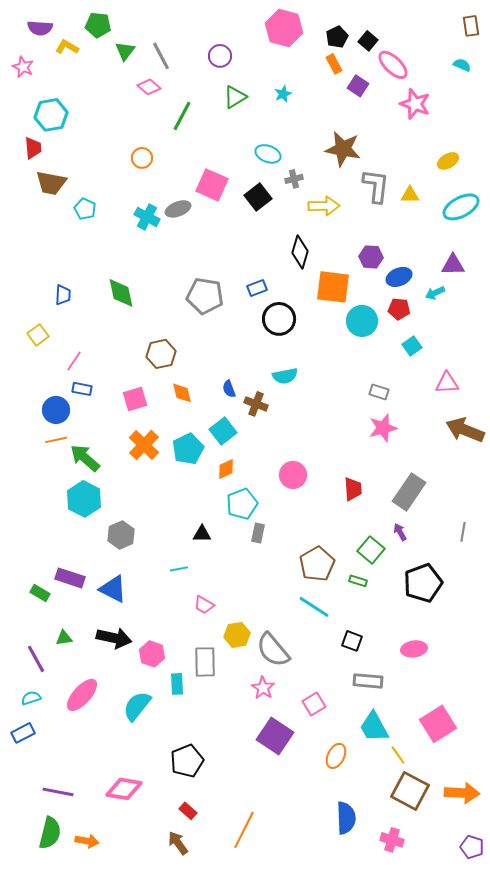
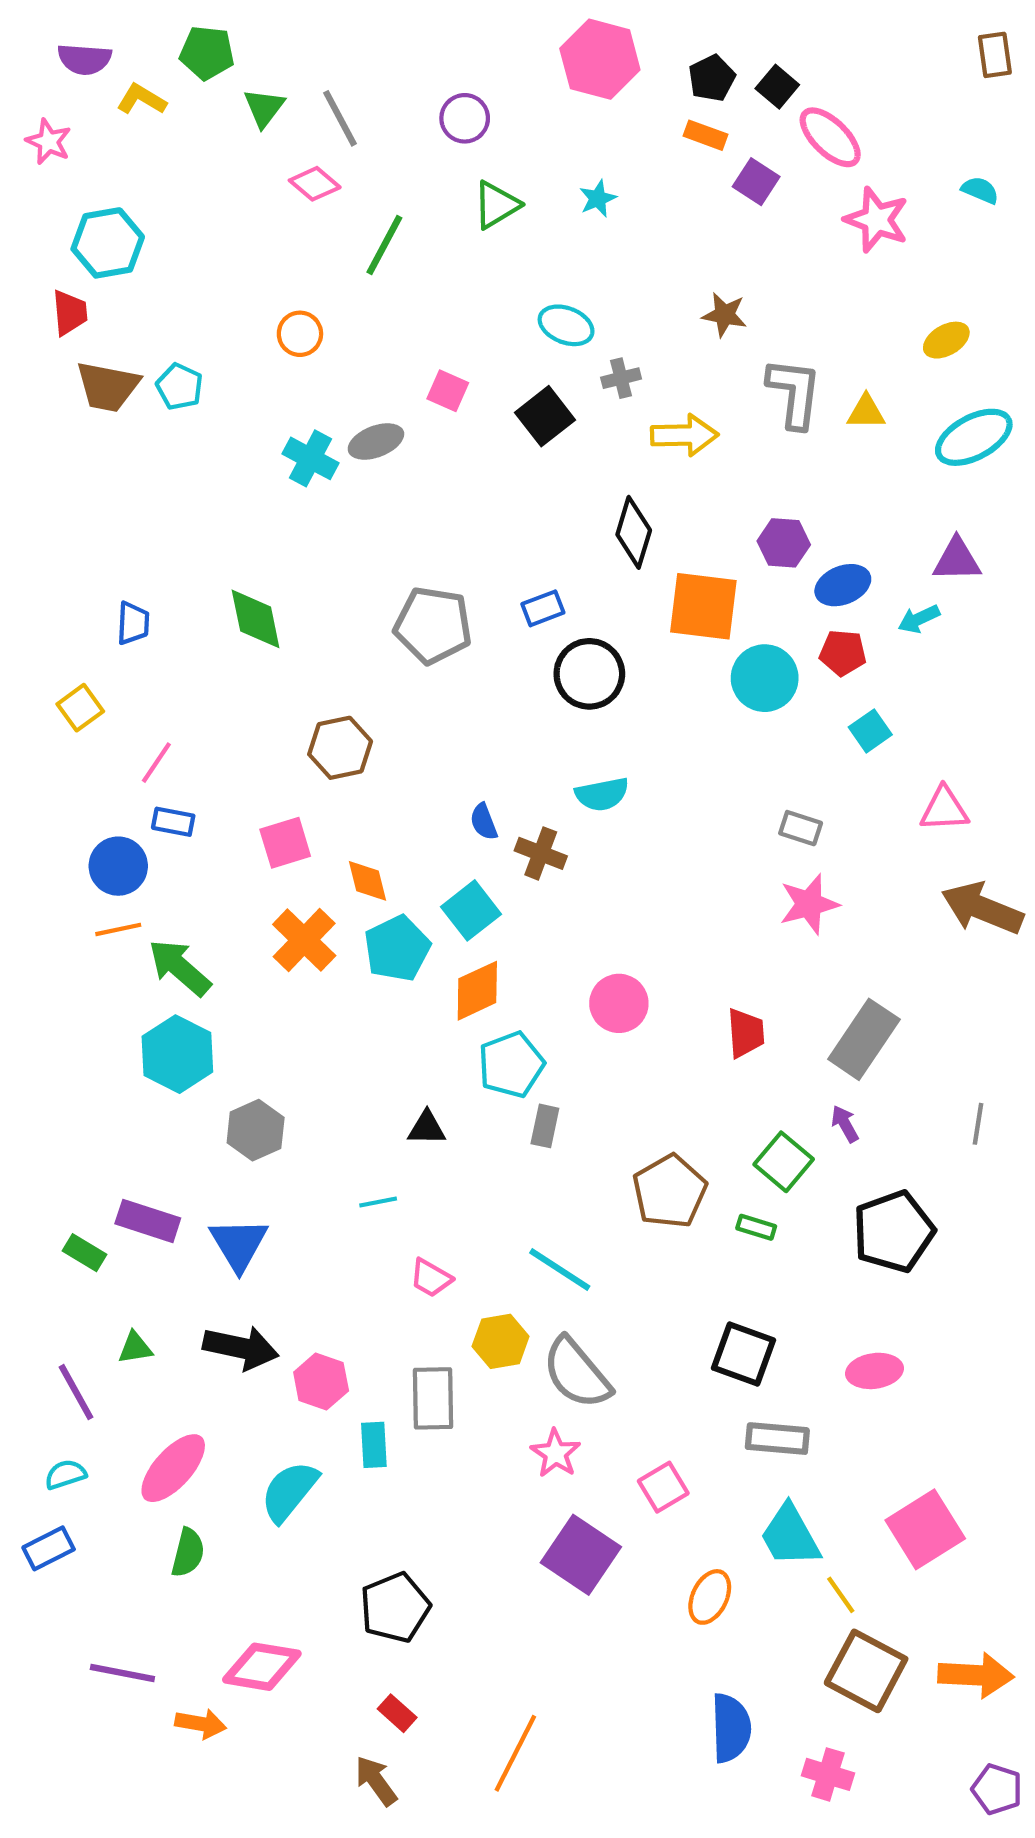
orange rectangle: (334, 64) -> (706, 135), turned -42
cyan semicircle: (462, 65) -> (980, 190), moved
brown star: (343, 149) -> (725, 315), size x0.6
pink square: (212, 185) -> (448, 391), size x0.6
cyan pentagon: (85, 209) -> (180, 387), moved
orange diamond: (182, 393) -> (368, 881), moved
orange diamond: (226, 469) -> (477, 991), size x1.4
blue triangle: (113, 589) -> (239, 1244), turned 32
cyan line: (314, 607) -> (560, 1270), moved
black square: (352, 641) -> (744, 1354), size x1.4
green semicircle: (50, 833) -> (188, 1553), moved, size x0.7
orange arrow: (87, 841) -> (201, 1724), moved

